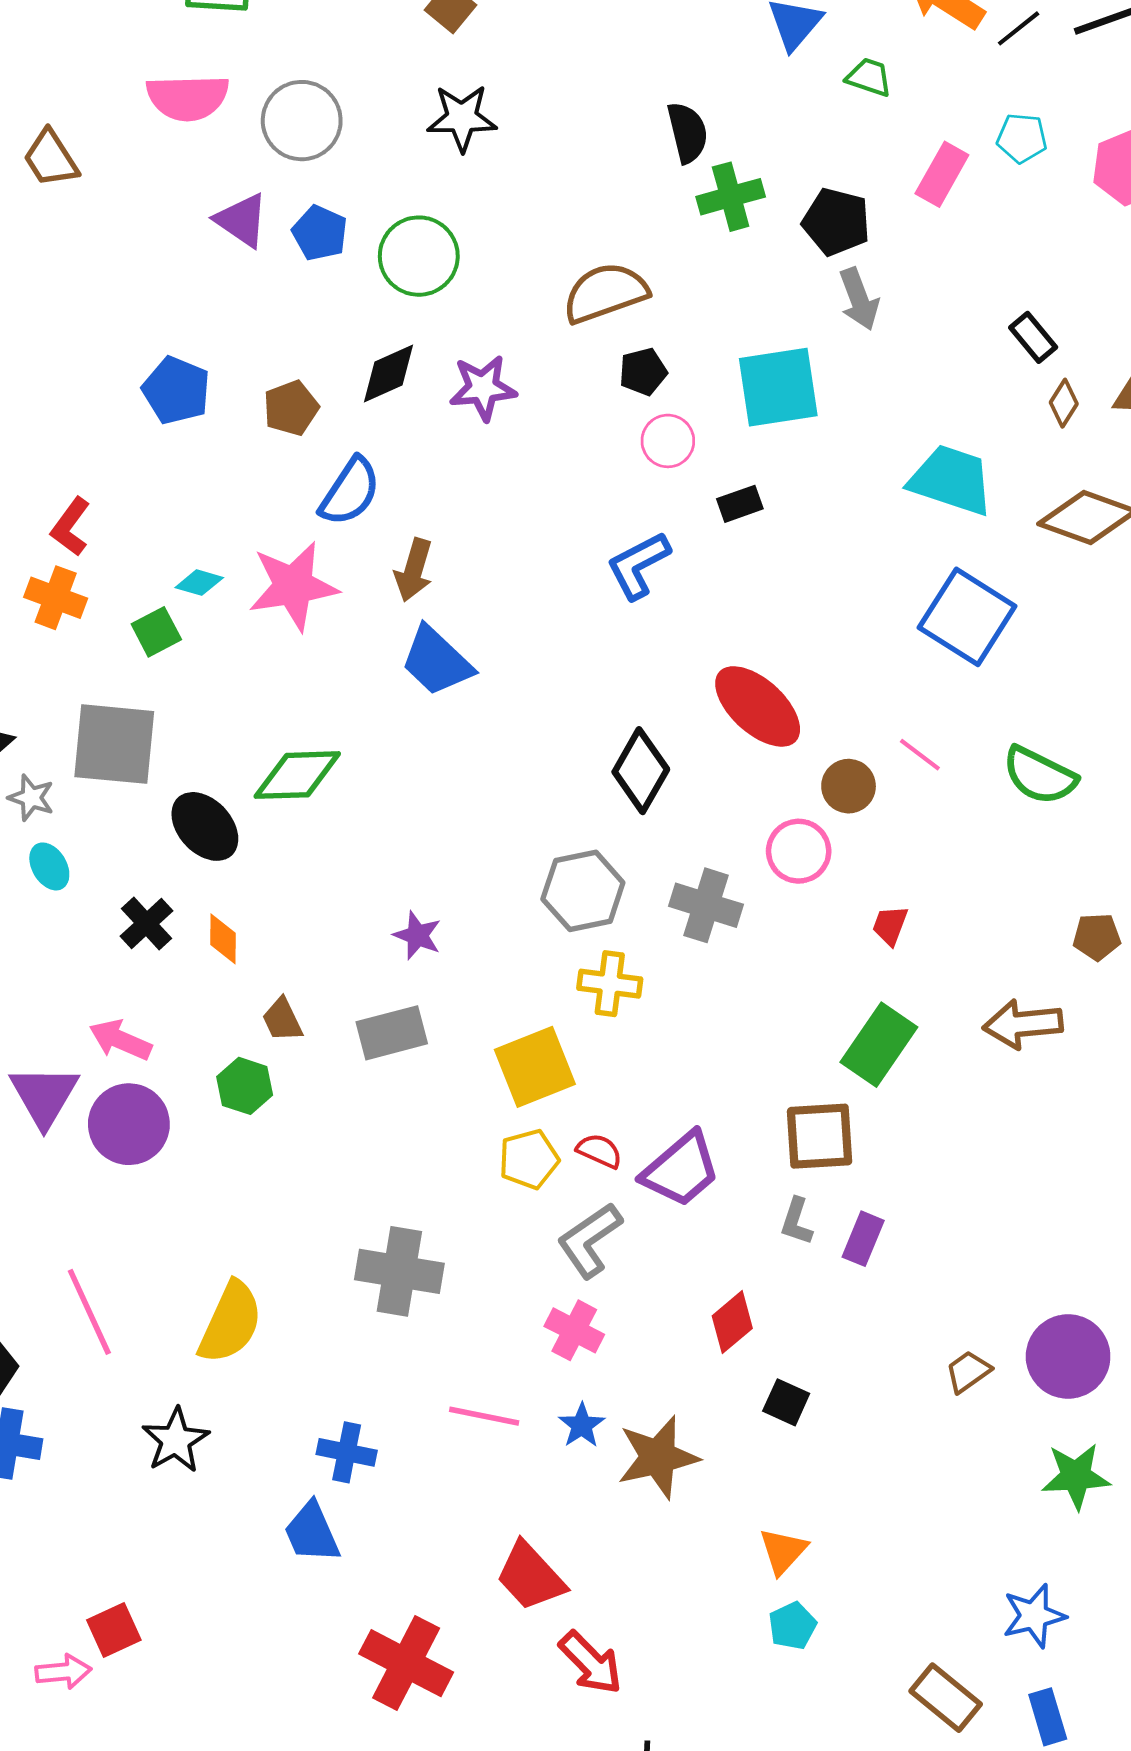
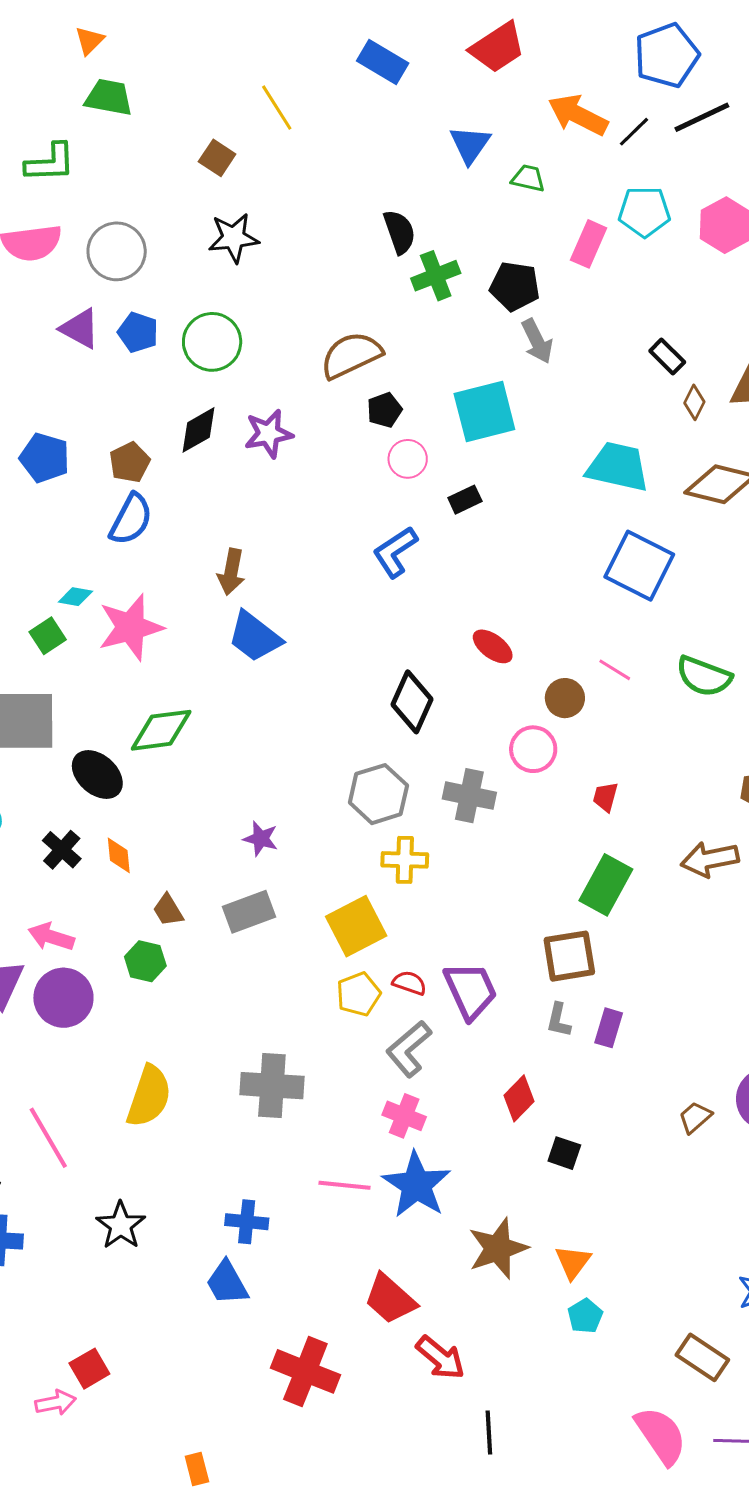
cyan pentagon: (1022, 138) -> (644, 212), size x1.4
blue semicircle: (350, 492) -> (131, 519), moved
pink star: (293, 586) -> (131, 627), moved
red ellipse: (758, 706) -> (493, 646), size x0.6
purple trapezoid: (681, 1170) -> (470, 991), turned -68
yellow semicircle: (230, 1322) -> (149, 1096), moved
blue star: (582, 1425) -> (416, 1185), size x2.0
brown star: (658, 1457) -> (498, 1248), moved

